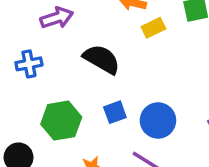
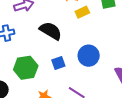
blue circle: (158, 120) -> (89, 56), moved

